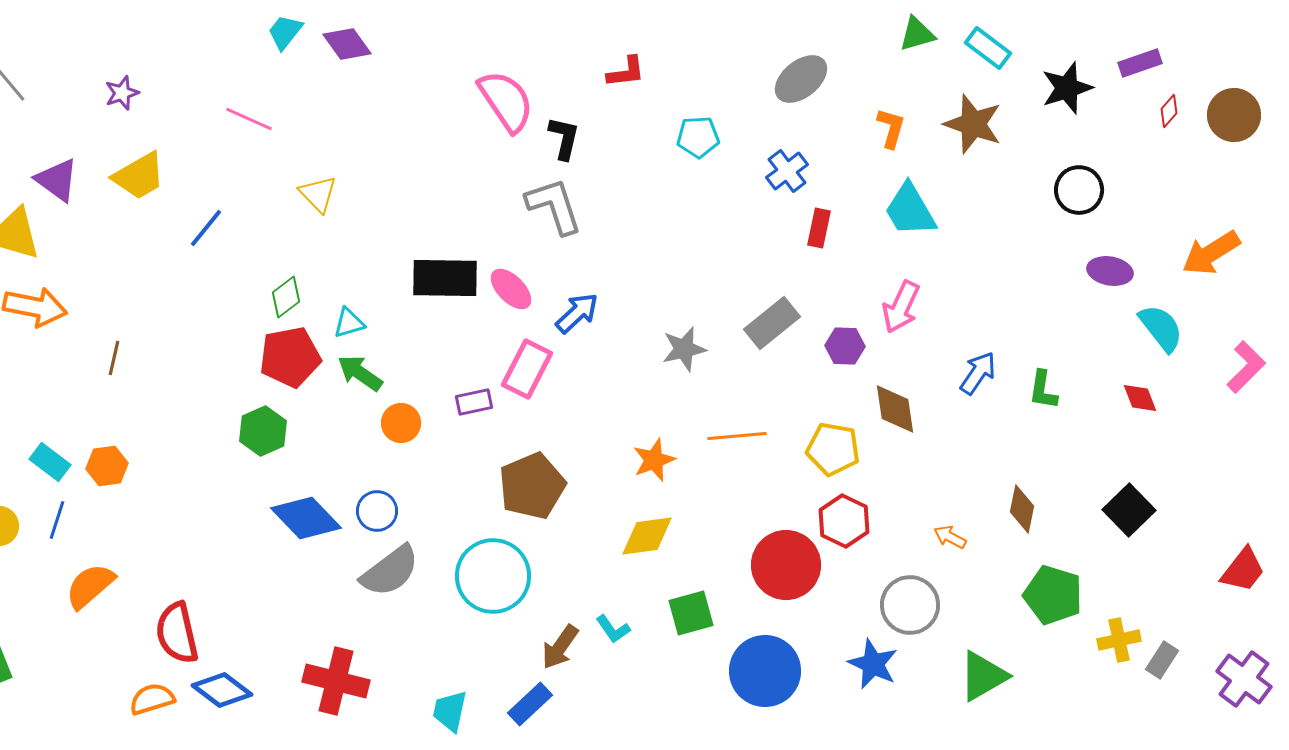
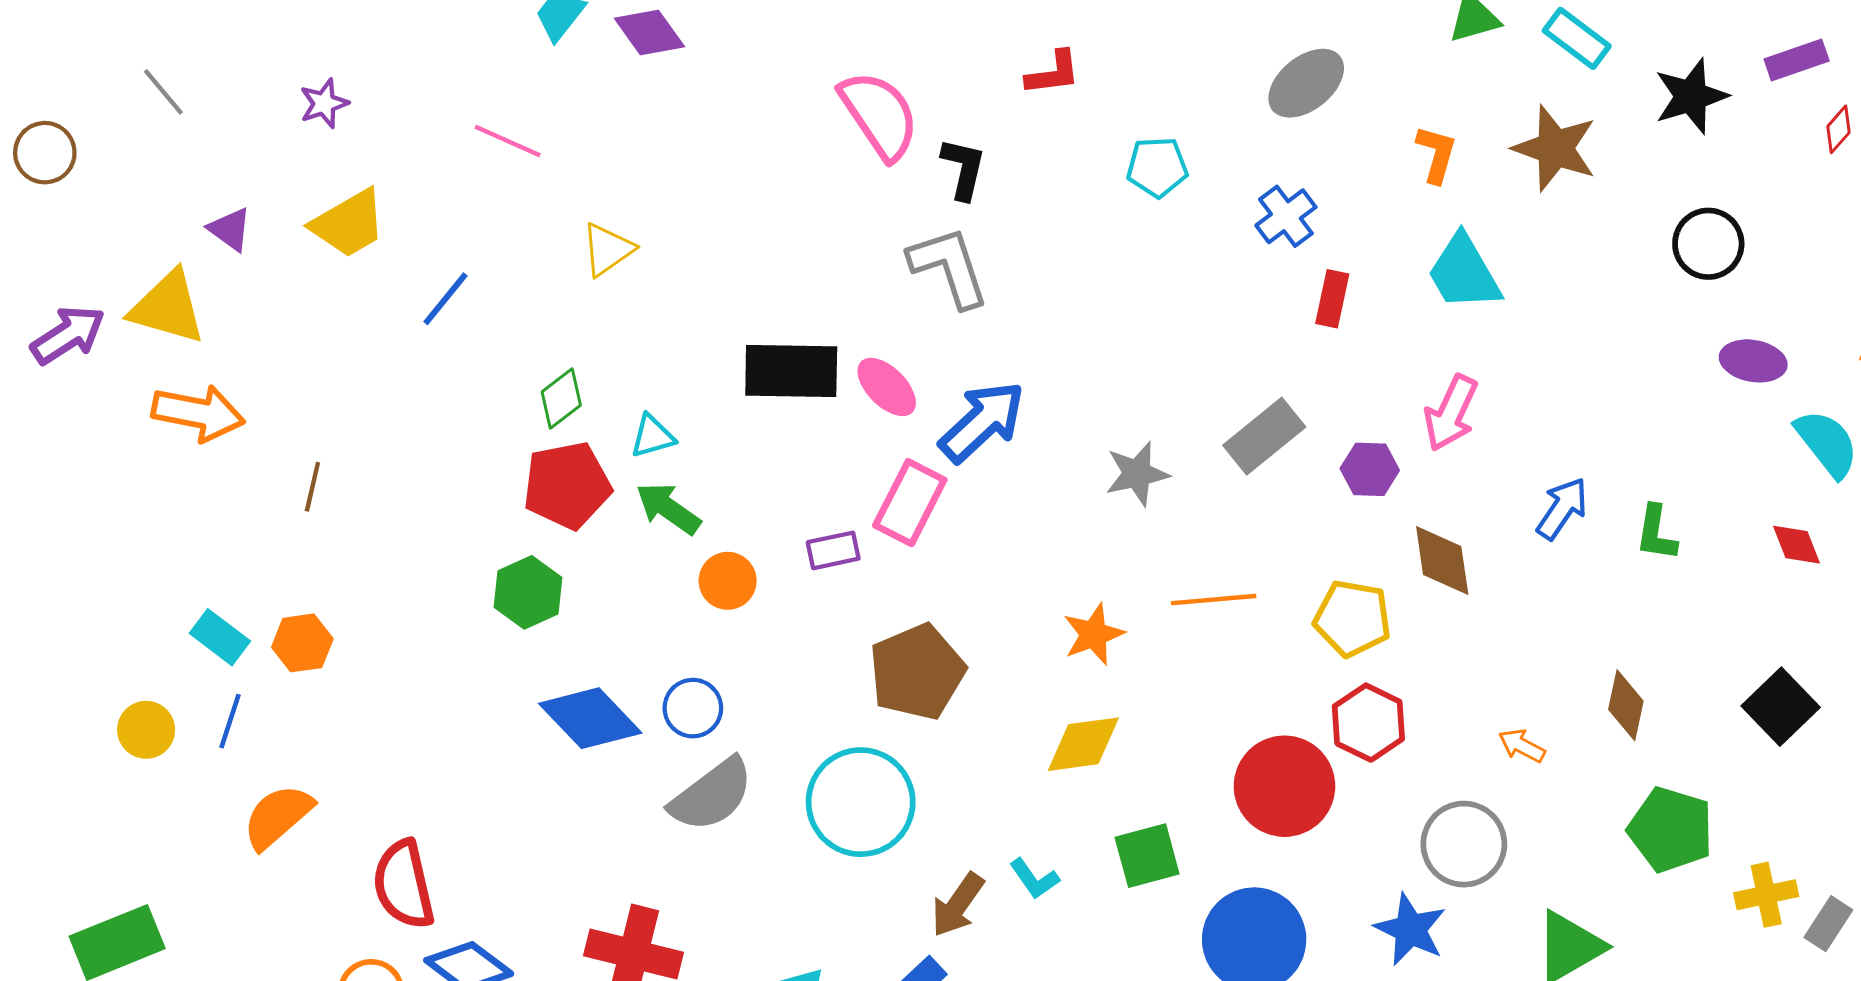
purple triangle: (57, 180) -> (230, 229), size x0.7
yellow triangle: (318, 194) -> (608, 250), turned 39
blue arrow: (577, 313) -> (982, 422), size x1.4

